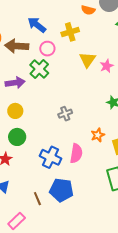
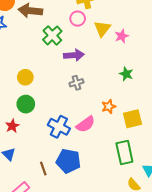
pink circle: (47, 49) -> (78, 19), moved
purple arrow: (15, 83) -> (74, 55), moved
pink semicircle: (76, 153) -> (86, 124), turned 42

